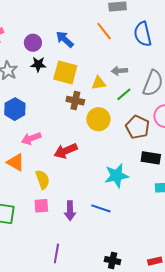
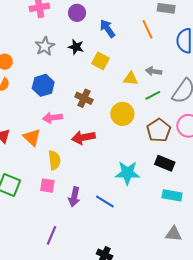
purple circle: (33, 43) -> (77, 13), moved
yellow square: (65, 72) -> (100, 61), size x0.7
brown cross: (75, 101) -> (84, 98), moved

